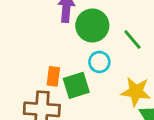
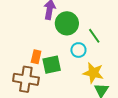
cyan circle: (99, 62) -> (78, 50), moved

